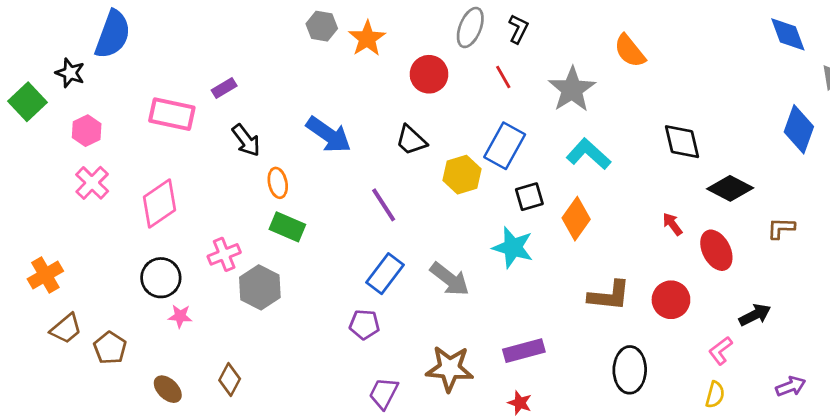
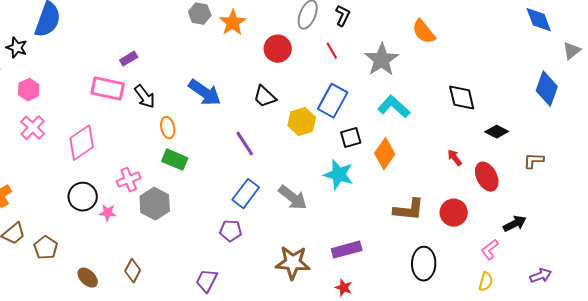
pink rectangle: (172, 114) -> (108, 89), moved
black diamond: (730, 188) -> (497, 132), size x0.7
pink star: (180, 316) -> (108, 213), moved
purple trapezoid: (384, 393) -> (207, 281), moved

